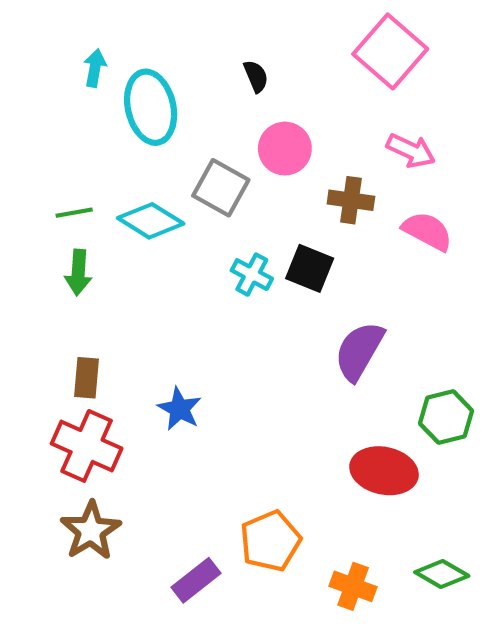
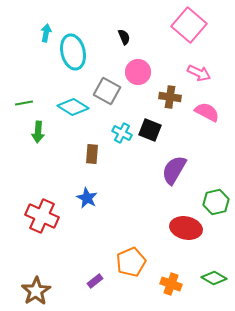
green line: (74, 213) -> (24, 103), moved
brown rectangle: (87, 378) -> (92, 154), moved
brown star: (91, 531) -> (36, 291), moved
purple rectangle: (196, 580) -> (95, 281), size x0.7

